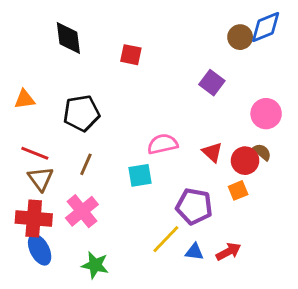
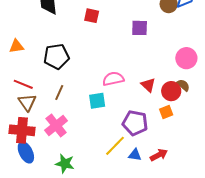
purple square: (212, 83) -> (140, 28), moved, turned -36

